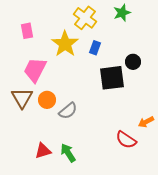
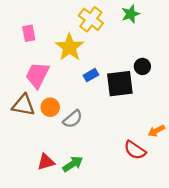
blue rectangle: (95, 48) -> (91, 75), moved, turned 40
brown triangle: (22, 98) -> (23, 105), turned -50
green arrow: (68, 153) -> (73, 164), turned 90

